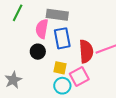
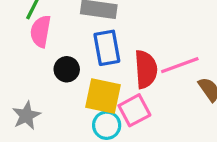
pink semicircle: (42, 29) -> (41, 31), moved
yellow square: (60, 68) -> (103, 96), size x1.6

